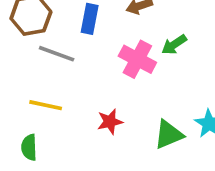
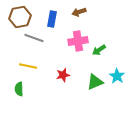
green arrow: (174, 45) -> (99, 50), moved
pink cross: (137, 59) -> (78, 41), turned -36

